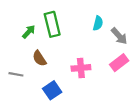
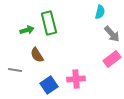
cyan semicircle: (98, 23) -> (100, 12), moved
green arrow: (29, 32) -> (27, 30), turned 32
pink cross: (81, 68) -> (76, 79), moved

